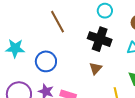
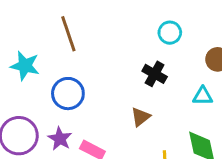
brown line: (58, 22) -> (68, 34), moved
black cross: (100, 39) -> (155, 74), size x0.7

